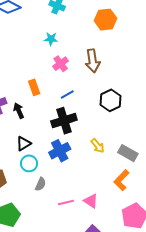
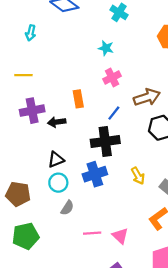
brown arrow: (93, 61) -> (147, 97), moved, turned -110
blue line: (67, 94) -> (114, 113), turned -32
black arrow: (19, 111) -> (57, 122), turned -84

